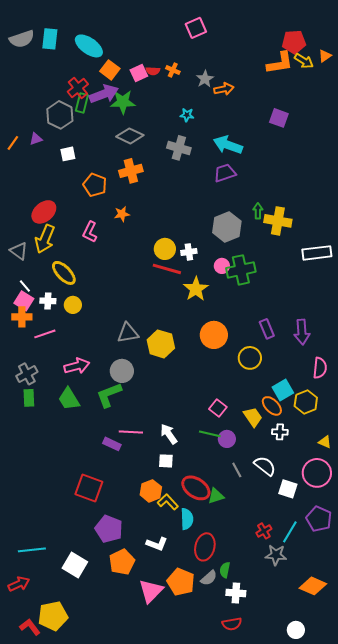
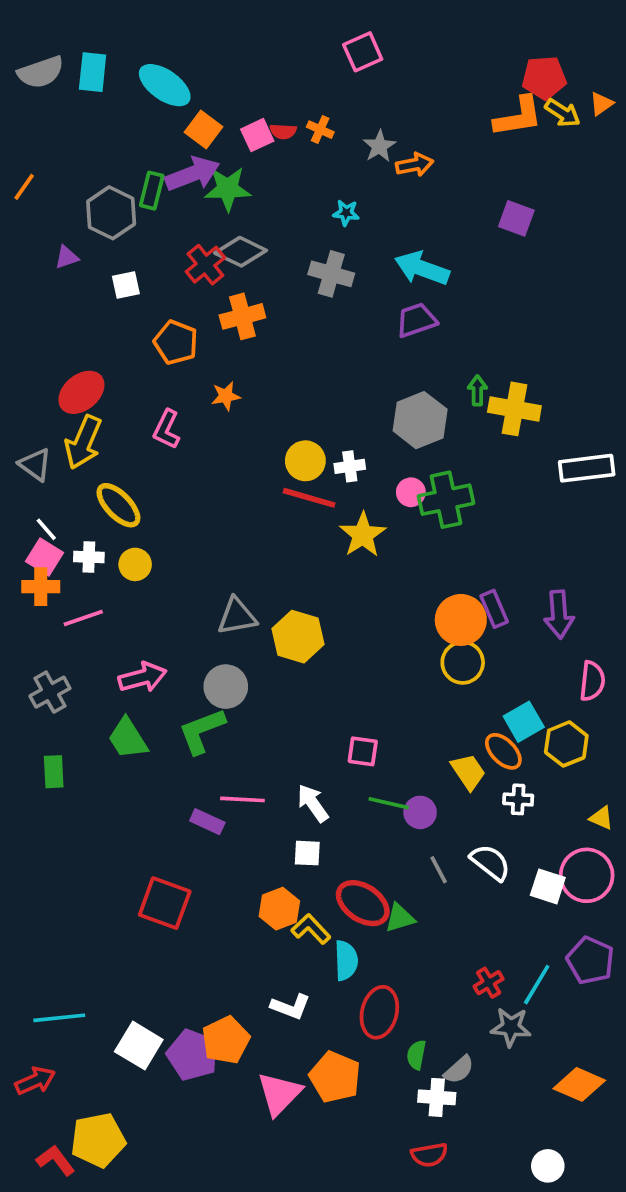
red cross: (78, 88) -> (205, 265), moved
orange line: (13, 143) -> (24, 187), moved
orange circle: (214, 335) -> (461, 620), moved
green rectangle: (29, 398) -> (54, 772), moved
pink square: (218, 408) -> (363, 751), moved, turned -30
white square: (288, 489) -> (548, 886), moved
purple pentagon: (109, 529) -> (192, 1055), moved
gray semicircle: (209, 578) -> (459, 1070), moved

